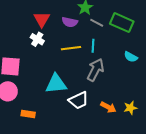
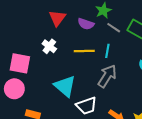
white cross: (37, 39) -> (49, 46), moved
cyan triangle: (56, 84) -> (65, 86), turned 40

